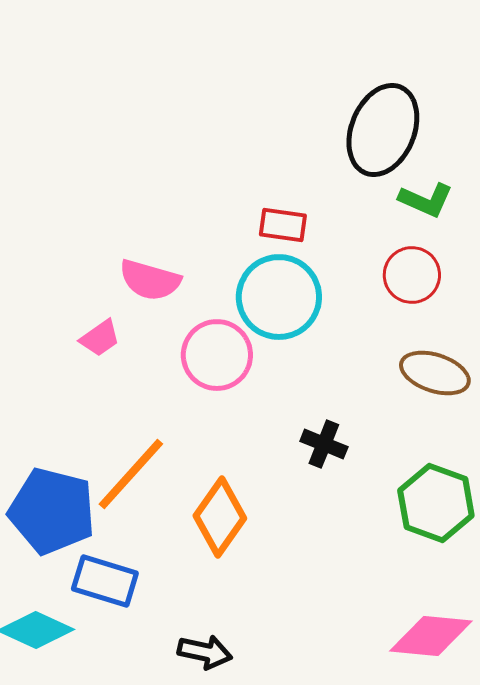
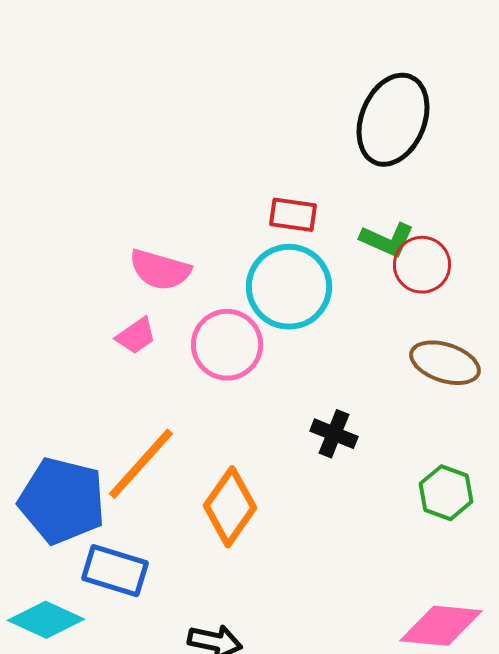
green L-shape: (426, 200) -> (387, 240), moved
pink trapezoid: (100, 338) -> (136, 336), moved
green hexagon: (436, 503) -> (446, 493), size x0.7

